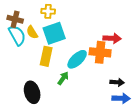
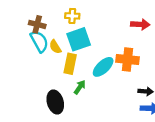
yellow semicircle: (32, 32) -> (55, 47), moved
red arrow: (112, 38) -> (140, 24), moved
green arrow: (63, 78) -> (80, 87), moved

